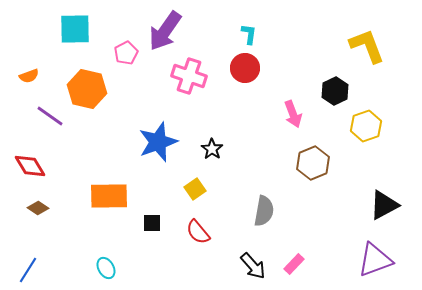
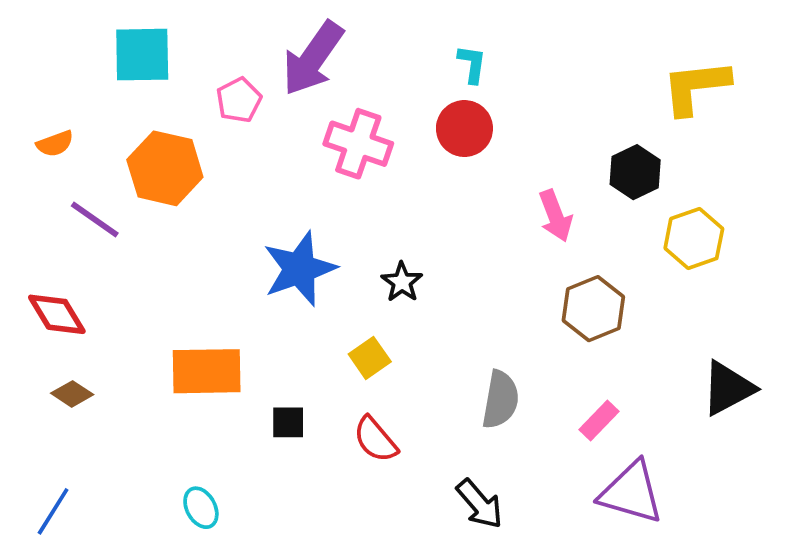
yellow L-shape: (367, 46) -> (696, 87), turned -75
purple triangle: (375, 260) -> (631, 493), moved, turned 36
pink rectangle: (294, 264) -> (599, 420), moved

